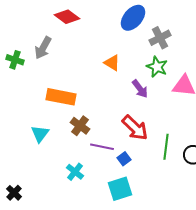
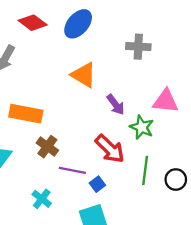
blue ellipse: (133, 18) -> (78, 24), moved
gray cross: (160, 38) -> (138, 47), turned 30
orange triangle: (112, 63) -> (84, 75), size x1.4
green star: (157, 67) -> (142, 127), moved

